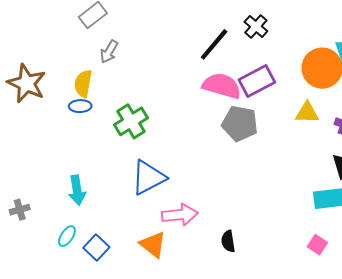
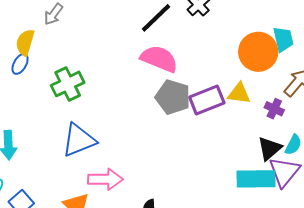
purple rectangle: (257, 81) -> (207, 100), moved
blue ellipse: (80, 106) -> (20, 64), turned -65

